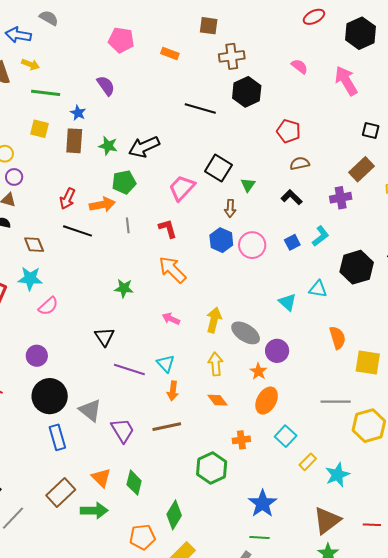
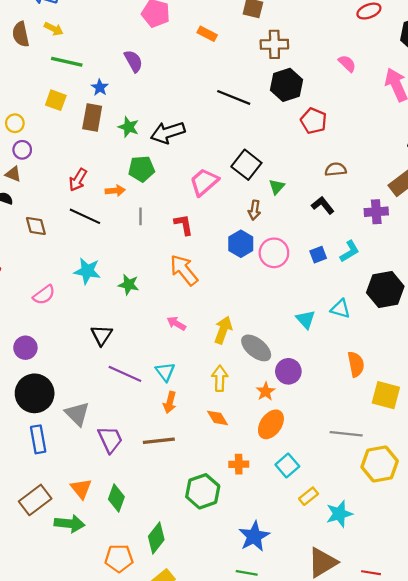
red pentagon: (289, 131) -> (314, 121), moved
orange arrow: (102, 205) -> (115, 191), size x0.7
cyan star: (30, 279) -> (87, 271), moved

